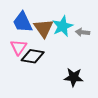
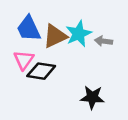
brown triangle: (44, 28) -> (55, 36), turned 40

